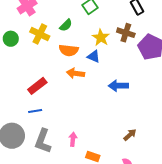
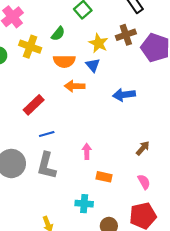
brown cross: (126, 33) -> (126, 35), turned -30
blue triangle: (94, 56) -> (93, 65), turned 32
blue line: (35, 111) -> (47, 134), moved
pink arrow: (73, 139) -> (87, 151), moved

